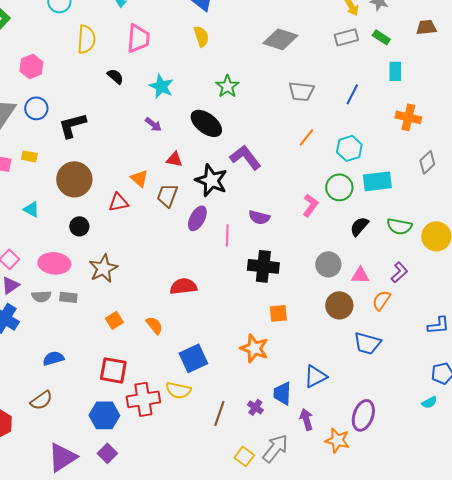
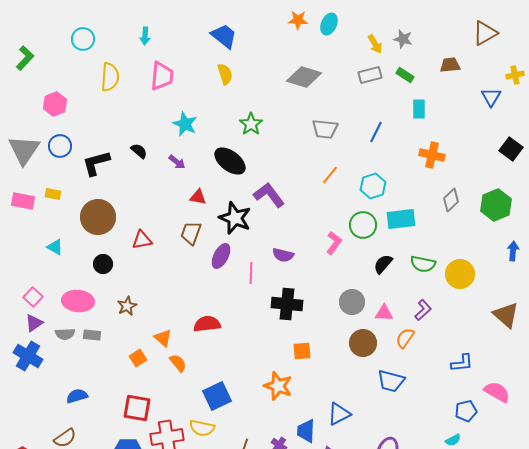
black semicircle: (115, 76) -> (139, 151), moved
orange triangle: (139, 178) -> (163, 338), moved
brown star: (103, 268) -> (127, 306), size x0.7

